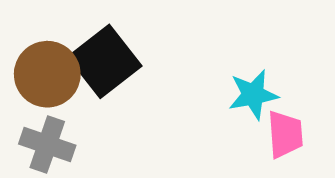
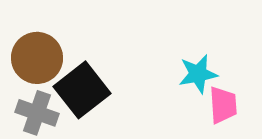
black square: (105, 61) -> (82, 90), moved

